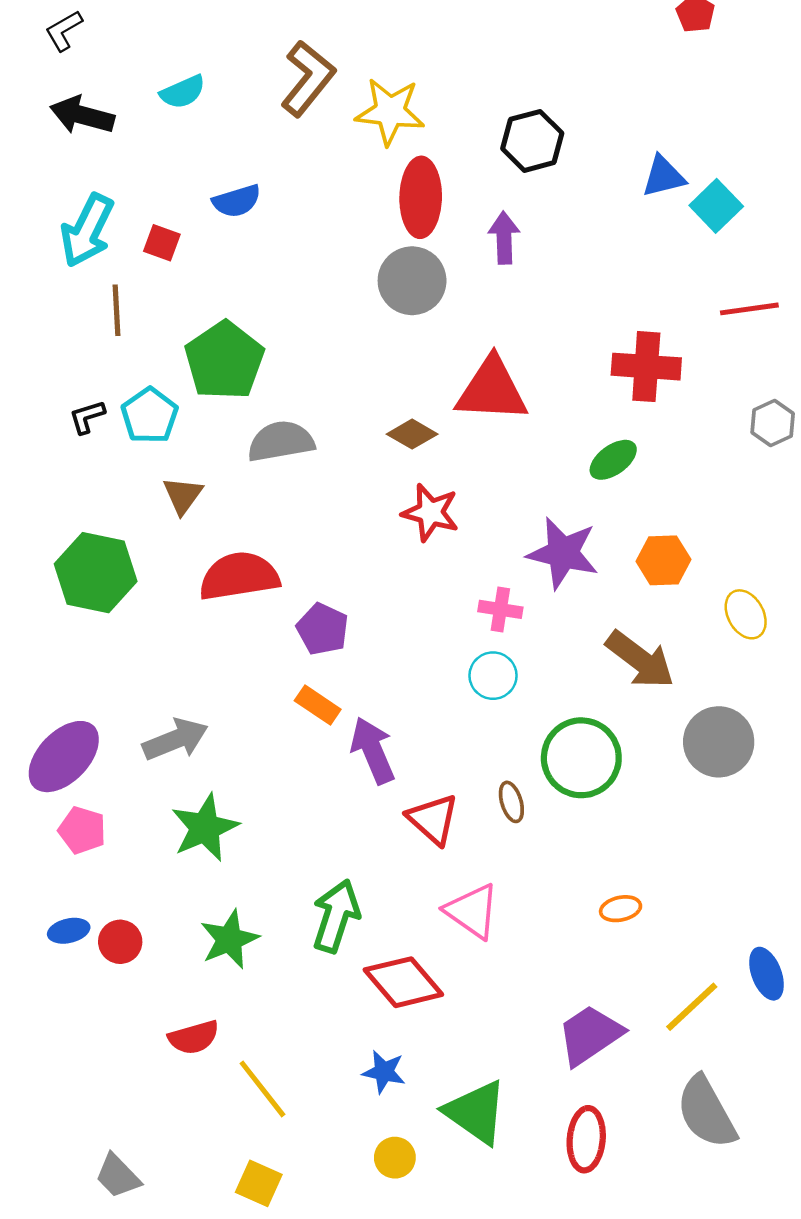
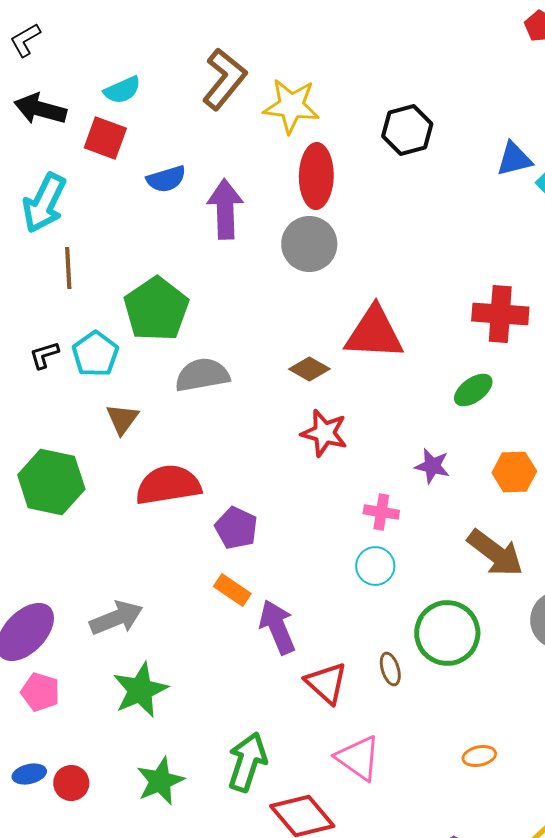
purple arrow: (504, 238) -> (225, 209), moved, size x1.4
red square: (162, 243) -> (105, 138), moved, size x1.4
purple star: (563, 553) -> (432, 466), size x0.6

